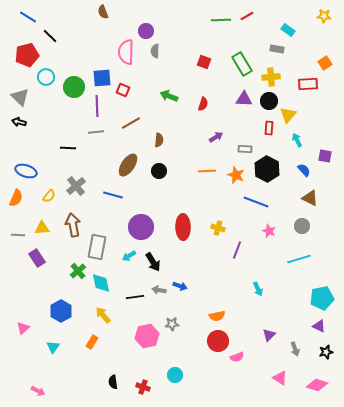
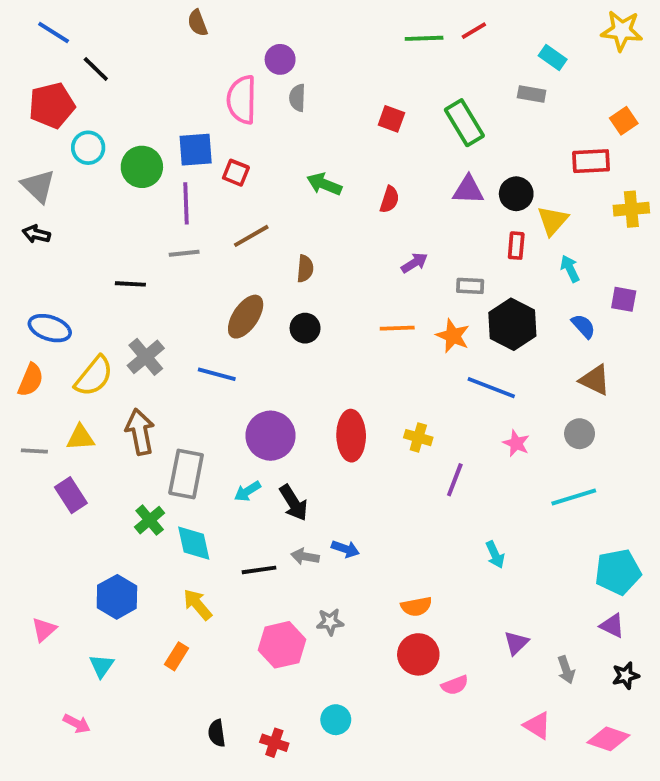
yellow star: (324, 16) -> (622, 31), size x1.5
yellow cross: (271, 77) -> (631, 209), moved
yellow semicircle: (49, 196) -> (94, 376), size x1.6
pink arrow: (38, 391) -> (77, 724), moved

